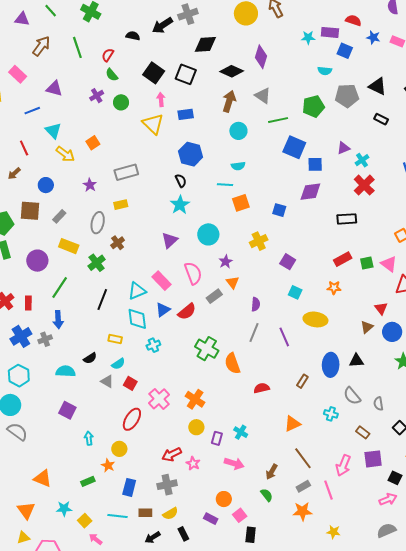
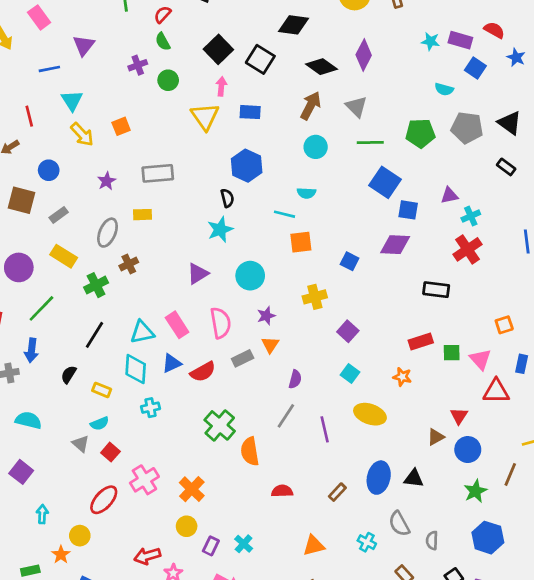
purple triangle: (54, 89) -> (84, 45), turned 42
black semicircle: (90, 358) -> (69, 375), moved, turned 144

